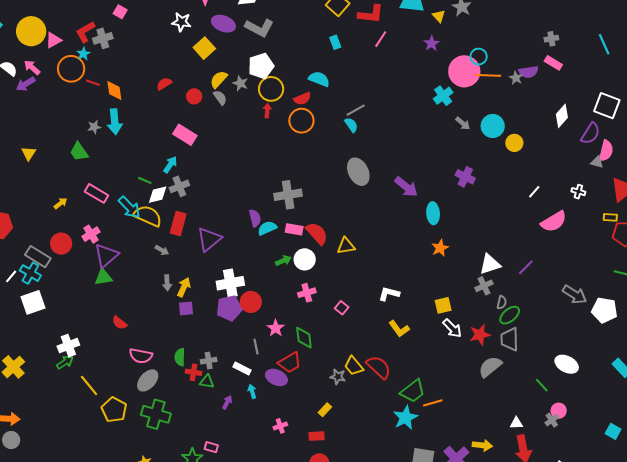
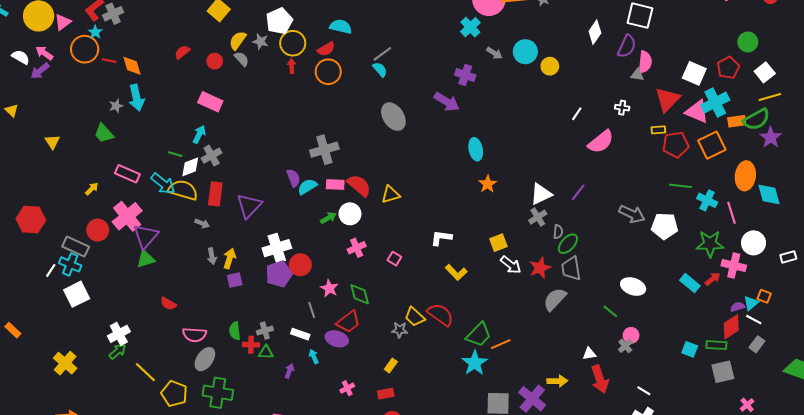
purple cross: (465, 177) -> (465, 75), moved
purple arrow: (406, 187) -> (447, 102), moved
pink cross: (91, 234) -> (127, 216), size x1.6

